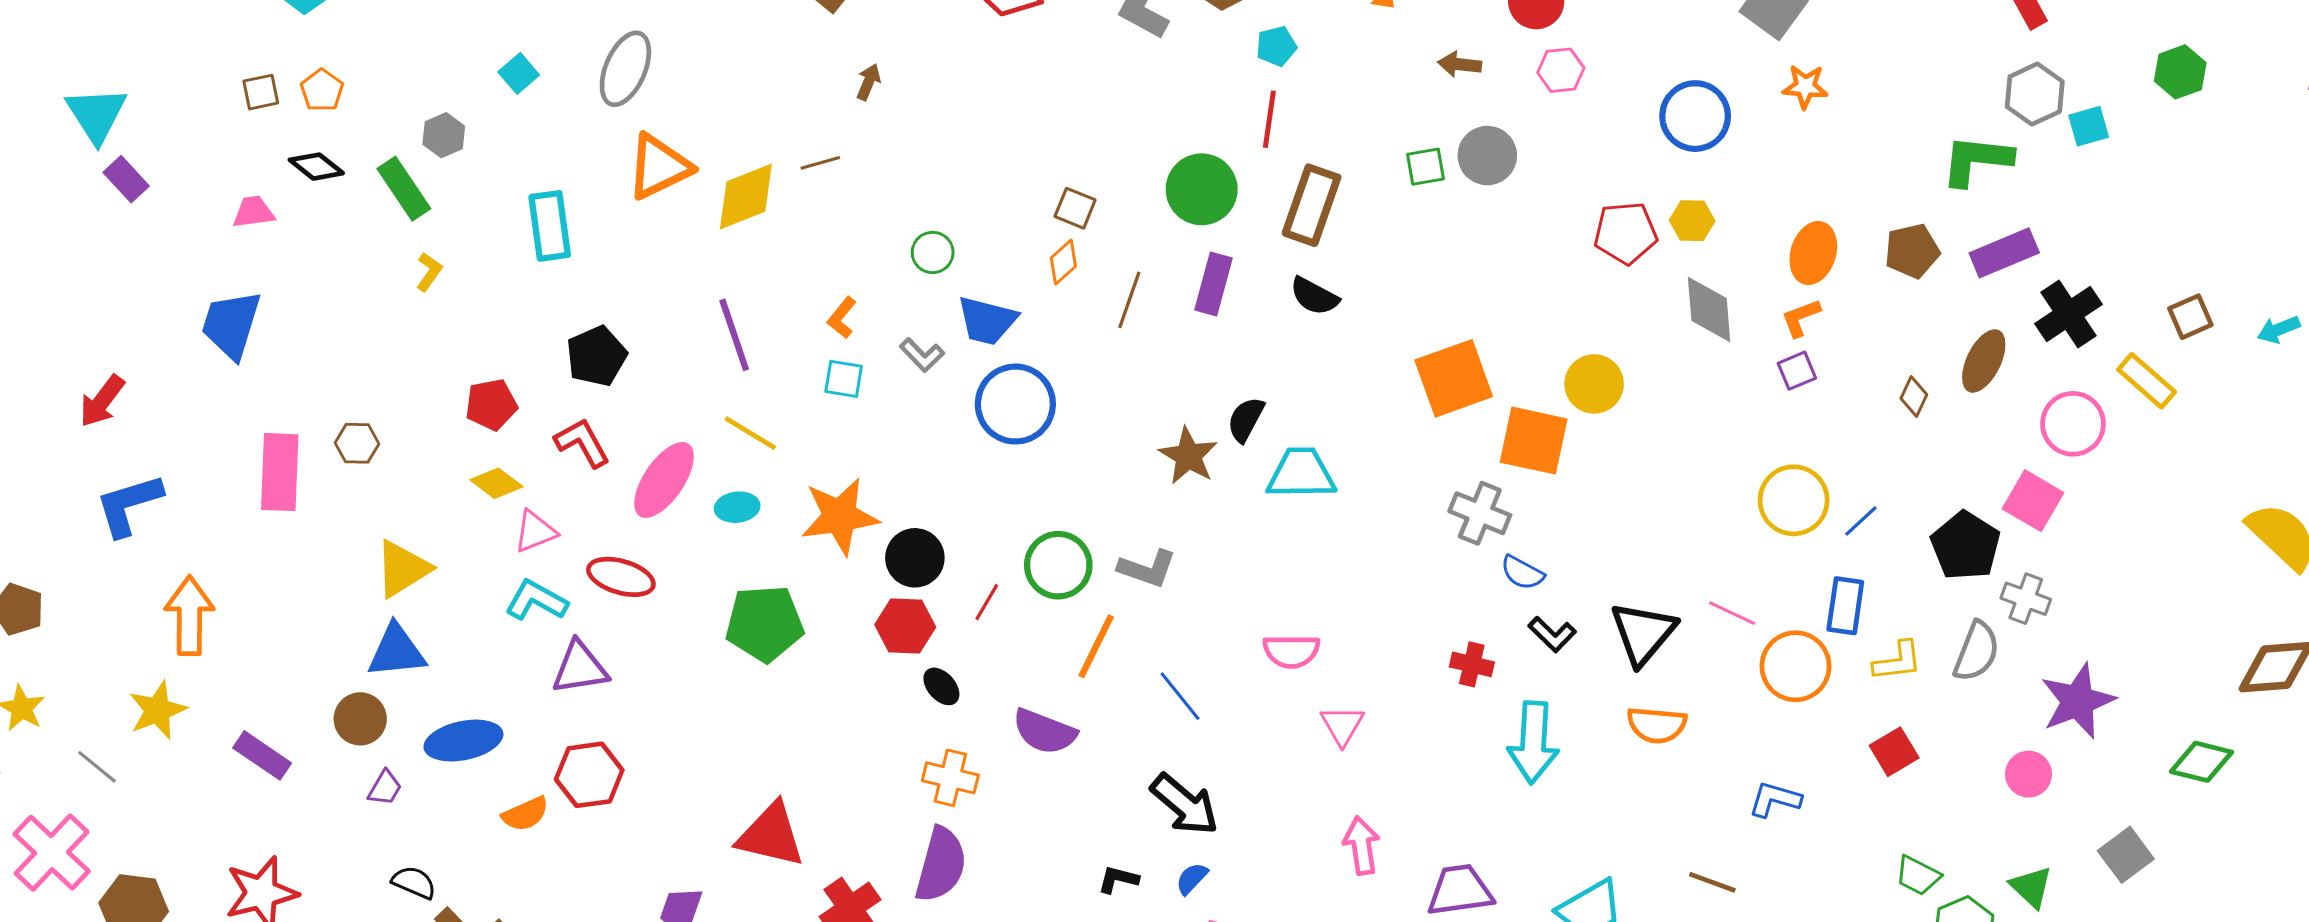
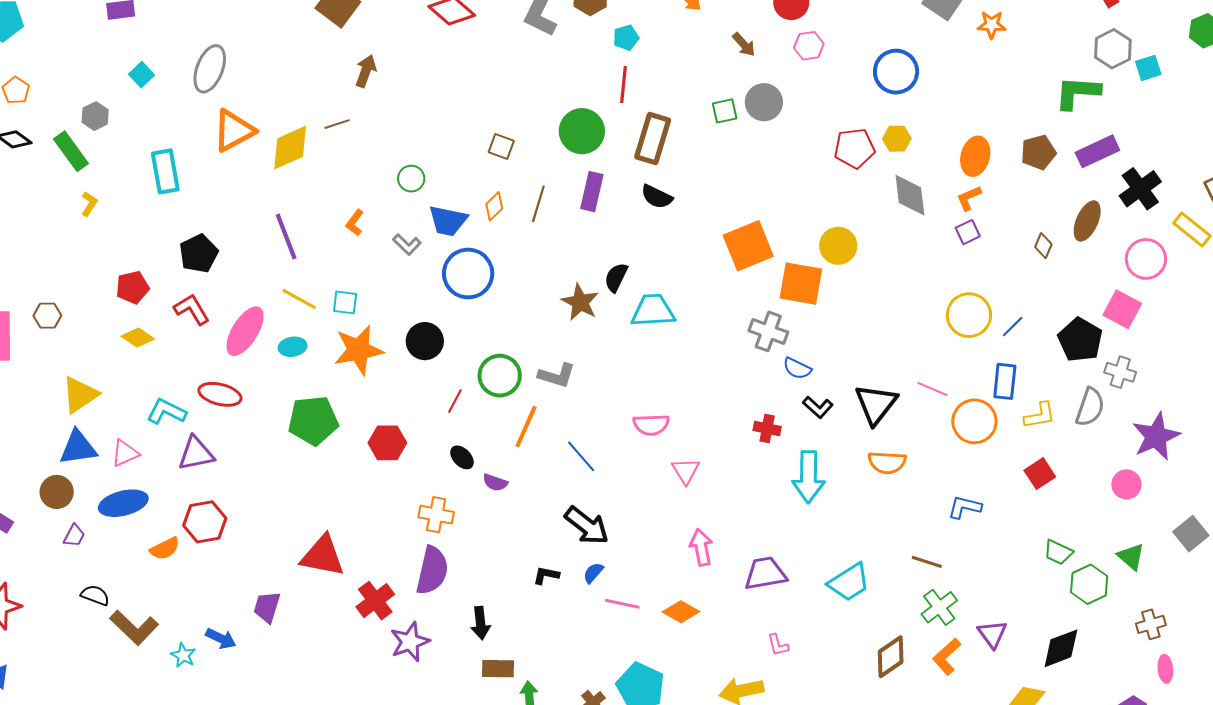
brown arrow: (1460, 64) -> (744, 45), turned -136
brown arrow: (868, 82) -> (366, 71), size x1.4
orange star: (1805, 87) -> (992, 25), moved
orange diamond: (1063, 262) -> (494, 206), moved
cyan square: (844, 379) -> (345, 302), moved
pink triangle: (535, 531) -> (125, 453), moved
black circle: (915, 558) -> (425, 341), moved
red hexagon: (905, 626) -> (387, 443), moved
black ellipse: (941, 686) -> (462, 457), moved
purple semicircle: (1044, 732) -> (495, 483), size x0.6

